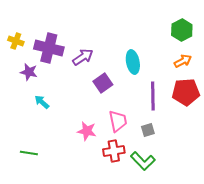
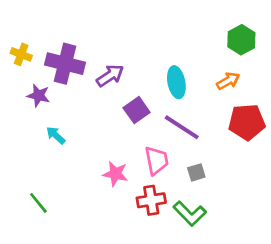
orange arrow: (183, 61) -> (228, 81), moved
purple line: (153, 96) -> (182, 127), moved, turned -56
green line: (29, 153) -> (38, 203), turned 42

